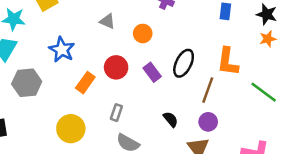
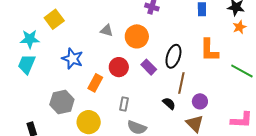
orange circle: (143, 33) -> (137, 36), size x1.5
gray hexagon: (27, 83) -> (62, 102), moved
brown line: (208, 90) -> (181, 83), moved

